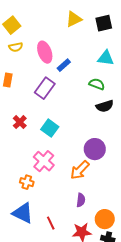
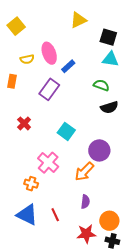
black square: (104, 23) -> (108, 37), moved, turned 30
yellow semicircle: (16, 47) -> (27, 59), moved
cyan square: (50, 128) -> (66, 131), moved
red line: (51, 223) -> (55, 215), moved

